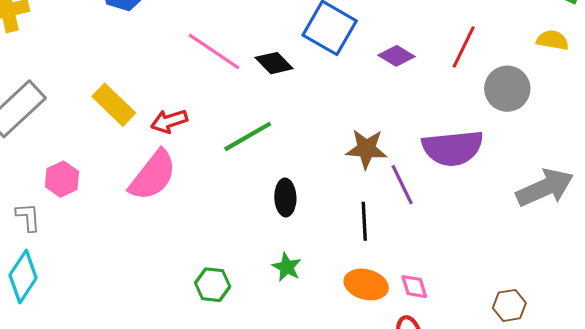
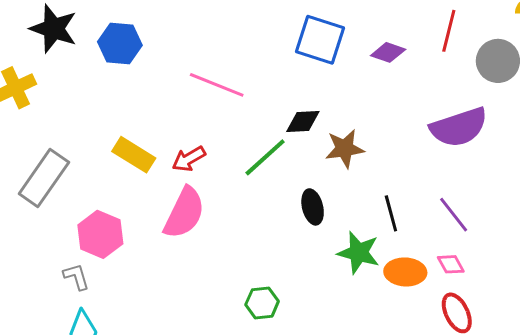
black diamond: (274, 63) -> (303, 121), moved, turned -36
brown star: (366, 149) -> (345, 149), moved
pink hexagon: (62, 179) -> (100, 234), size x1.4
purple line: (402, 185) -> (454, 215), moved
green star: (287, 267) -> (359, 253), moved, size x1.5

